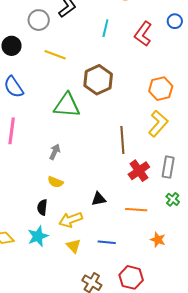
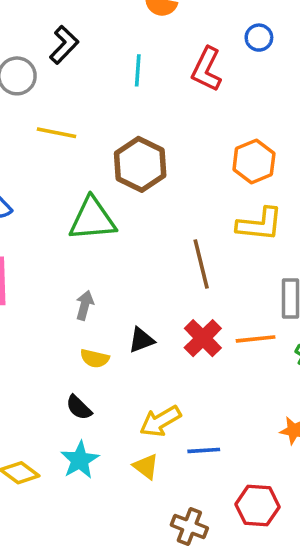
yellow L-shape: (158, 124) -> (260, 224), turned 64
red cross: (139, 171) -> (203, 338), moved
black triangle: (99, 199) -> (141, 340), moved
black semicircle: (42, 207) -> (79, 408), turned -42
orange line: (136, 210) -> (256, 339), moved
yellow arrow: (71, 220) -> (160, 421), moved

